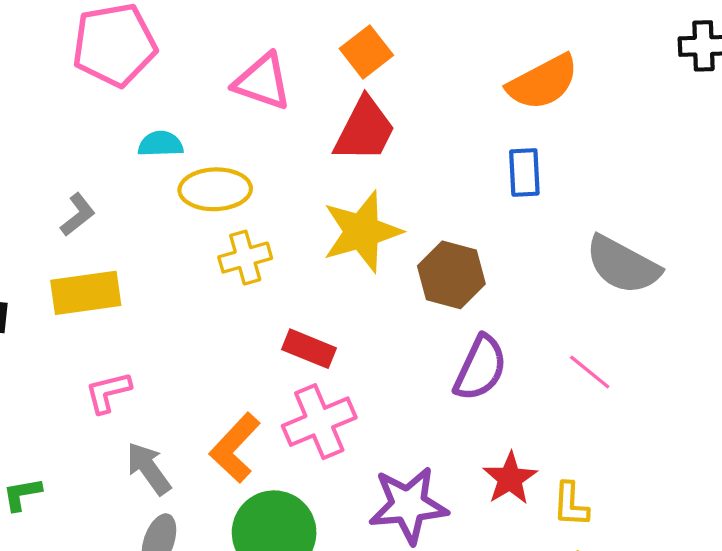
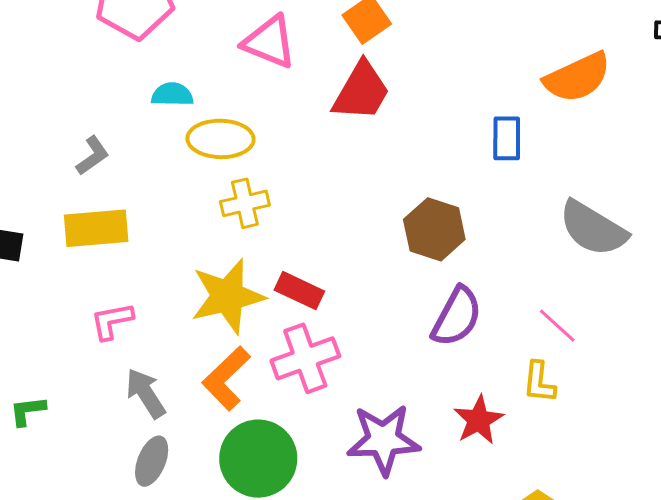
orange semicircle: (543, 82) -> (577, 77), moved
yellow star: (362, 232) -> (228, 296), moved
yellow L-shape: (571, 505) -> (539, 382), moved

